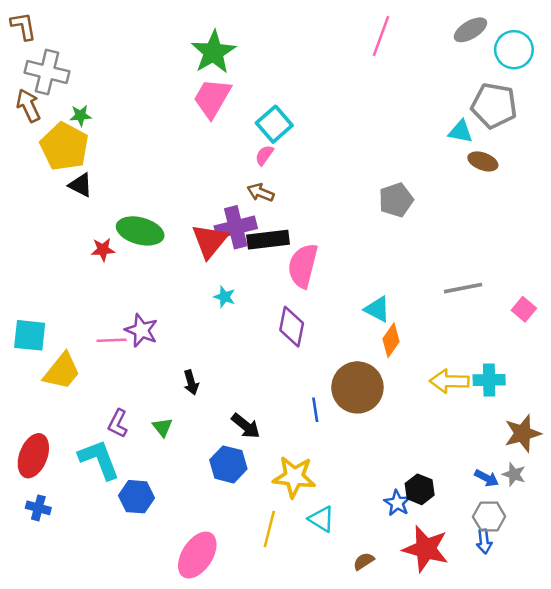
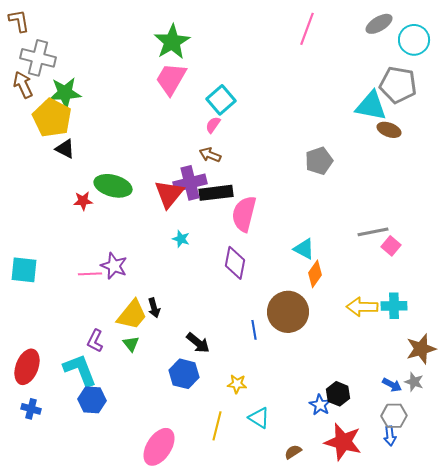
green star: (81, 115) -> (65, 93), size x1.8
cyan triangle: (461, 132) -> (371, 106), size x1.6
pink square: (524, 309) -> (391, 246), moved
yellow trapezoid: (62, 371) -> (132, 315), moved
yellow star: (294, 477) -> (237, 384), size x0.6
blue hexagon: (136, 497) -> (92, 400), moved

